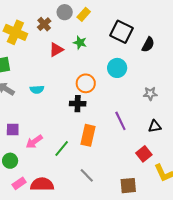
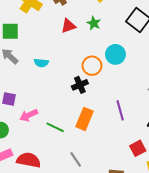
cyan circle: (117, 68) -> (115, 54), moved
black cross: (78, 104) -> (80, 85), turned -35
green line: (62, 148) -> (55, 127), turned 66

